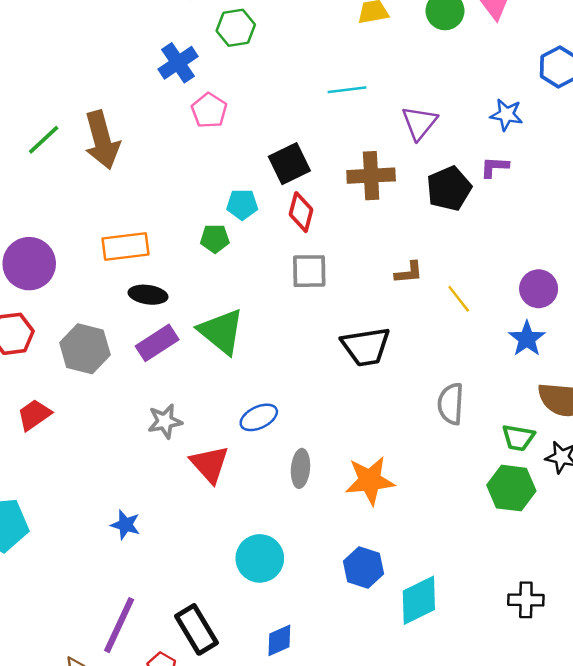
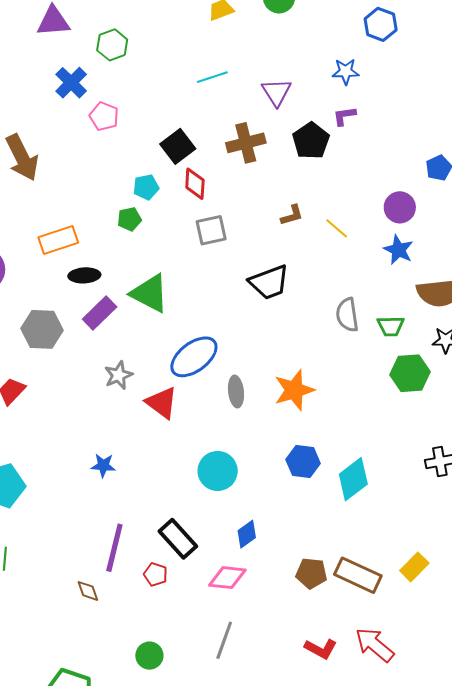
blue ellipse: (259, 417) -> (194, 357), size x1.6
green trapezoid: (518, 438) -> (391, 326), moved

